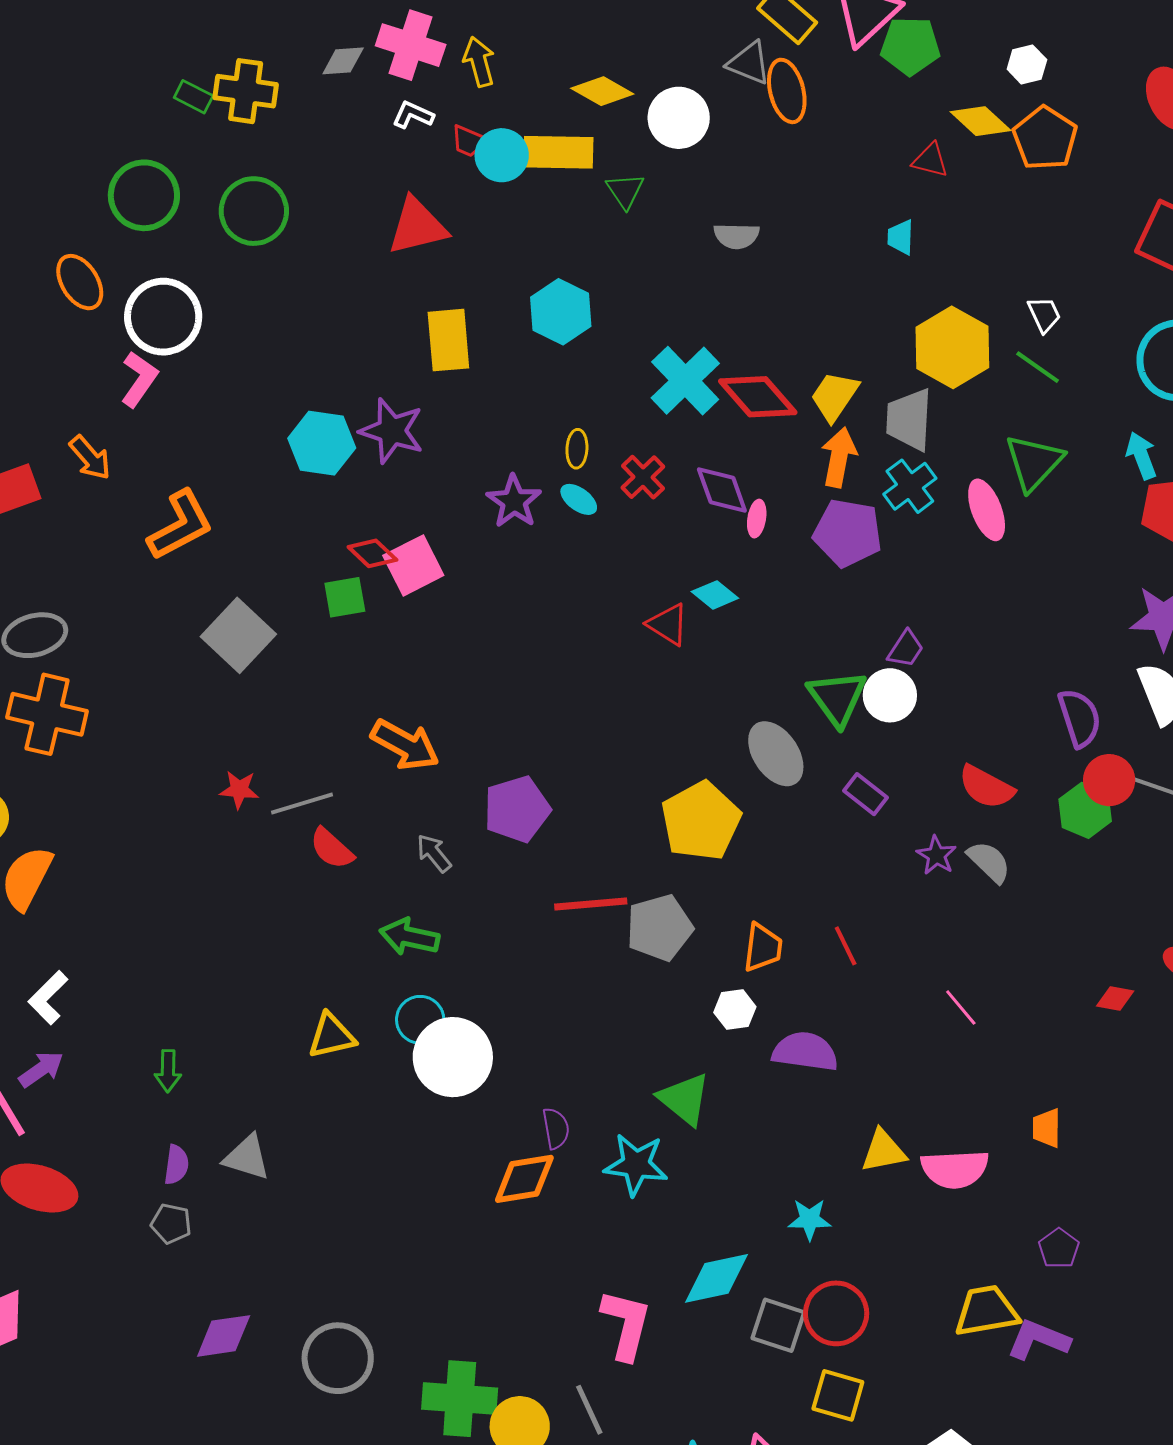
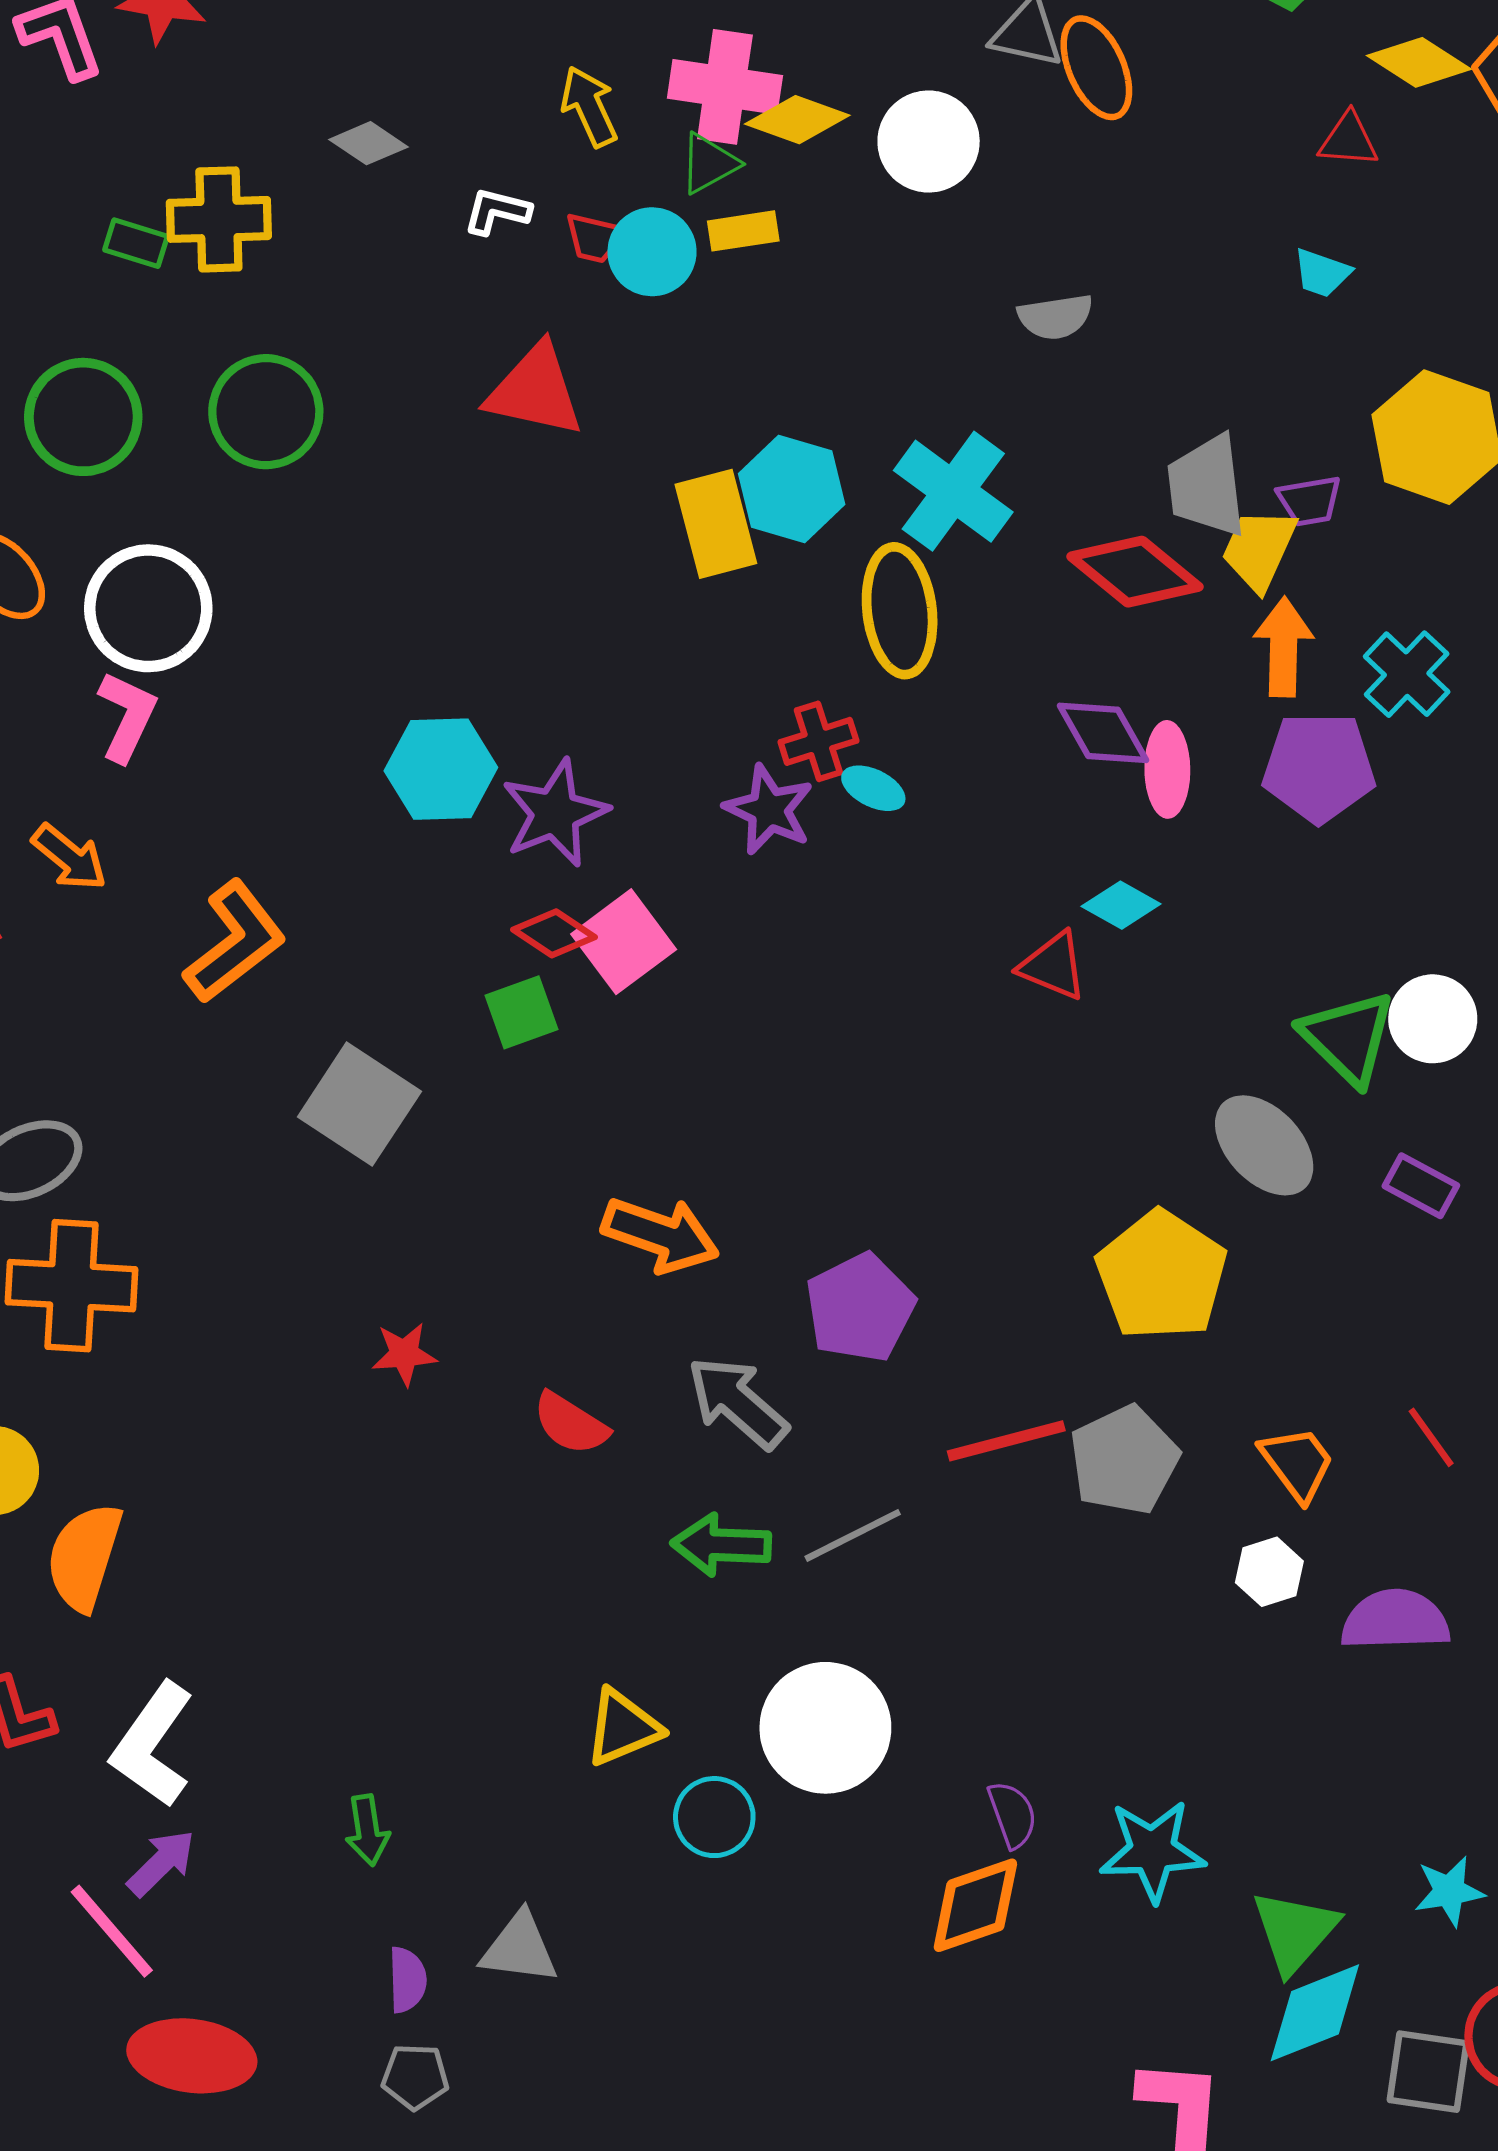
pink cross: (411, 45) -> (725, 87), moved
gray diamond: (343, 61) -> (369, 143), turned 48
yellow rectangle: (558, 152) -> (743, 231), size x0.6
green triangle: (625, 191) -> (709, 163), moved, turned 45
red triangle: (417, 226) -> (535, 391), turned 36
cyan trapezoid: (901, 237) -> (1322, 273), turned -63
yellow rectangle: (448, 340) -> (716, 524), moved
cyan cross: (685, 381) -> (953, 491), moved
gray trapezoid: (909, 420) -> (1207, 486), moved
purple star: (392, 431) -> (555, 813), moved, turned -30
yellow ellipse: (577, 449) -> (900, 611), moved, size x2.0
red cross: (643, 477) -> (818, 741), moved, turned 36
pink ellipse: (757, 519) -> (1167, 769), size x1.5
purple trapezoid: (906, 649) -> (1310, 501), moved, turned 57
gray line: (302, 804) -> (853, 1535), moved
gray arrow: (434, 853) -> (738, 1402), size x1.6
orange trapezoid: (763, 948) -> (1297, 1463), turned -34
white L-shape: (48, 998) -> (152, 1745), size x1.4
cyan circle: (420, 1020) -> (714, 1817), moved
green triangle: (684, 1099) -> (1295, 1931), moved, turned 42

